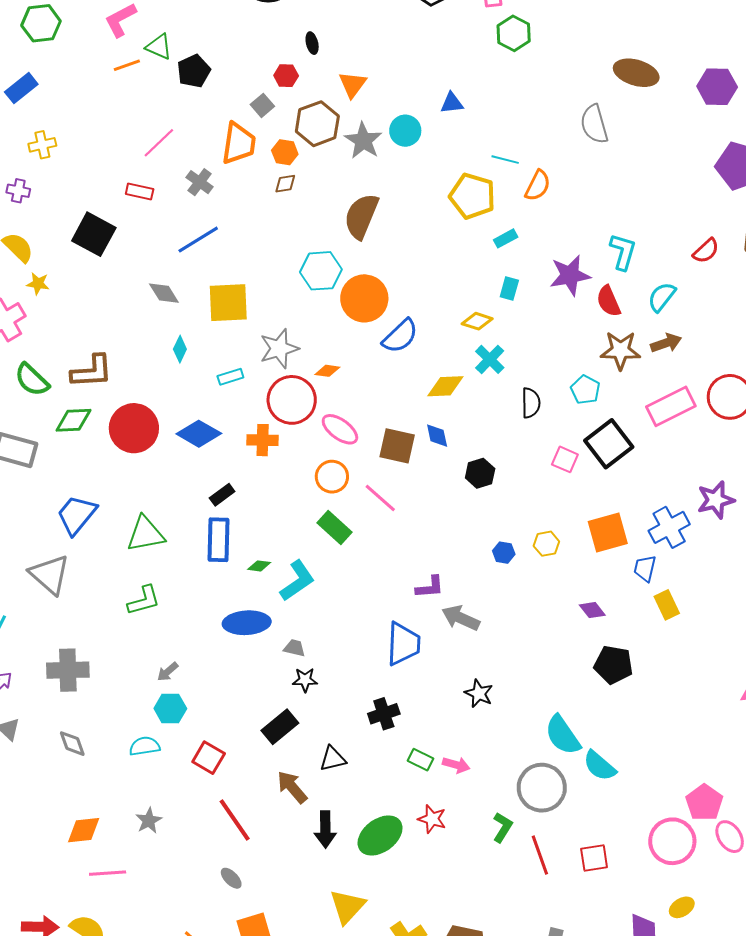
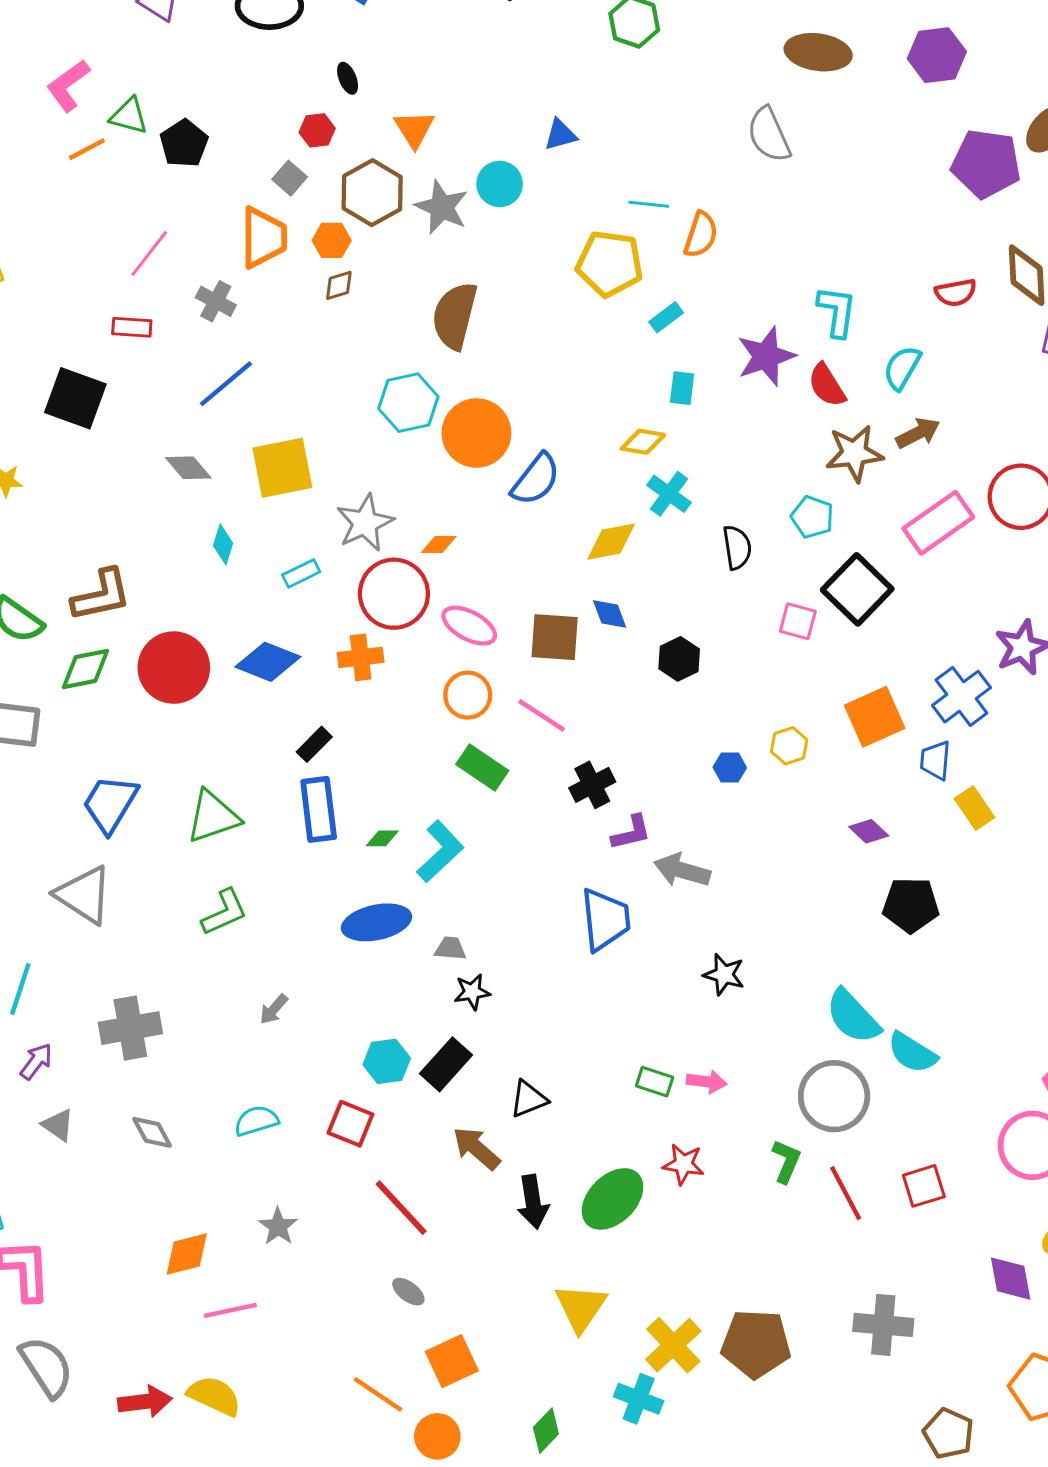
red semicircle: (706, 251) -> (956, 293), turned 40
cyan hexagon: (170, 709) -> (387, 1061), moved
black cross: (384, 714) -> (592, 785), moved

